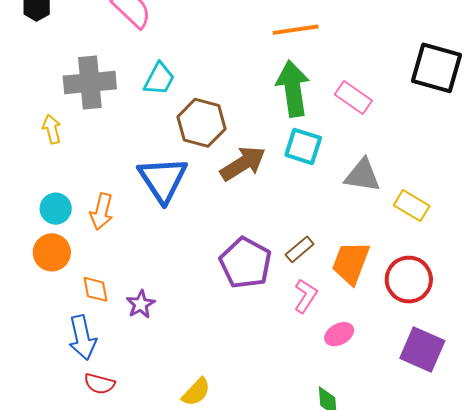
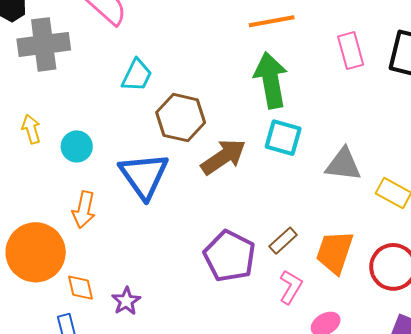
gray cross: (90, 83) -> (44, 44), moved
pink rectangle: (353, 98) -> (351, 51), moved, turned 42
cyan circle: (56, 209) -> (77, 146), moved
orange circle: (52, 252) -> (36, 252), size x1.6

